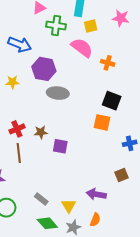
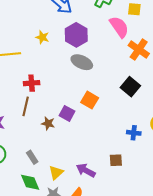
orange cross: (108, 63) -> (139, 50), size x1.5
orange square: (102, 122) -> (90, 100), moved
brown star: (41, 132) -> (48, 123), moved

